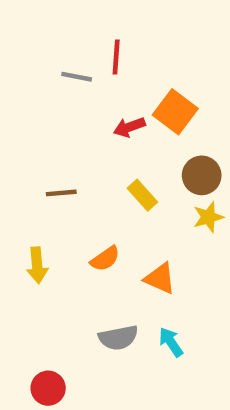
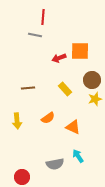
red line: (116, 57) -> (43, 17), moved
orange square: (175, 112) -> (80, 51), turned -36
gray semicircle: (118, 338) -> (55, 164), moved

